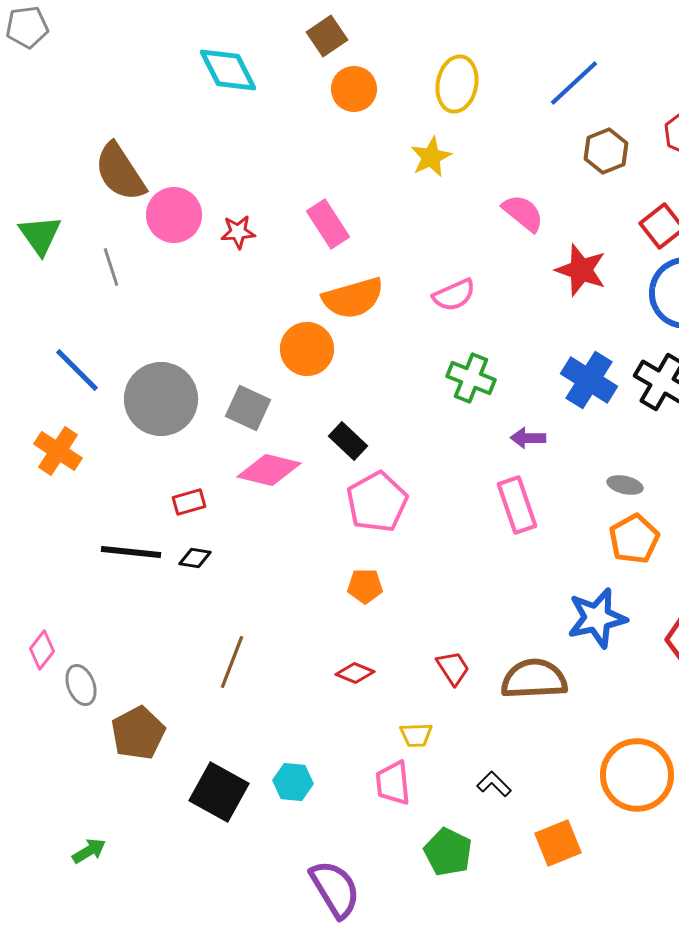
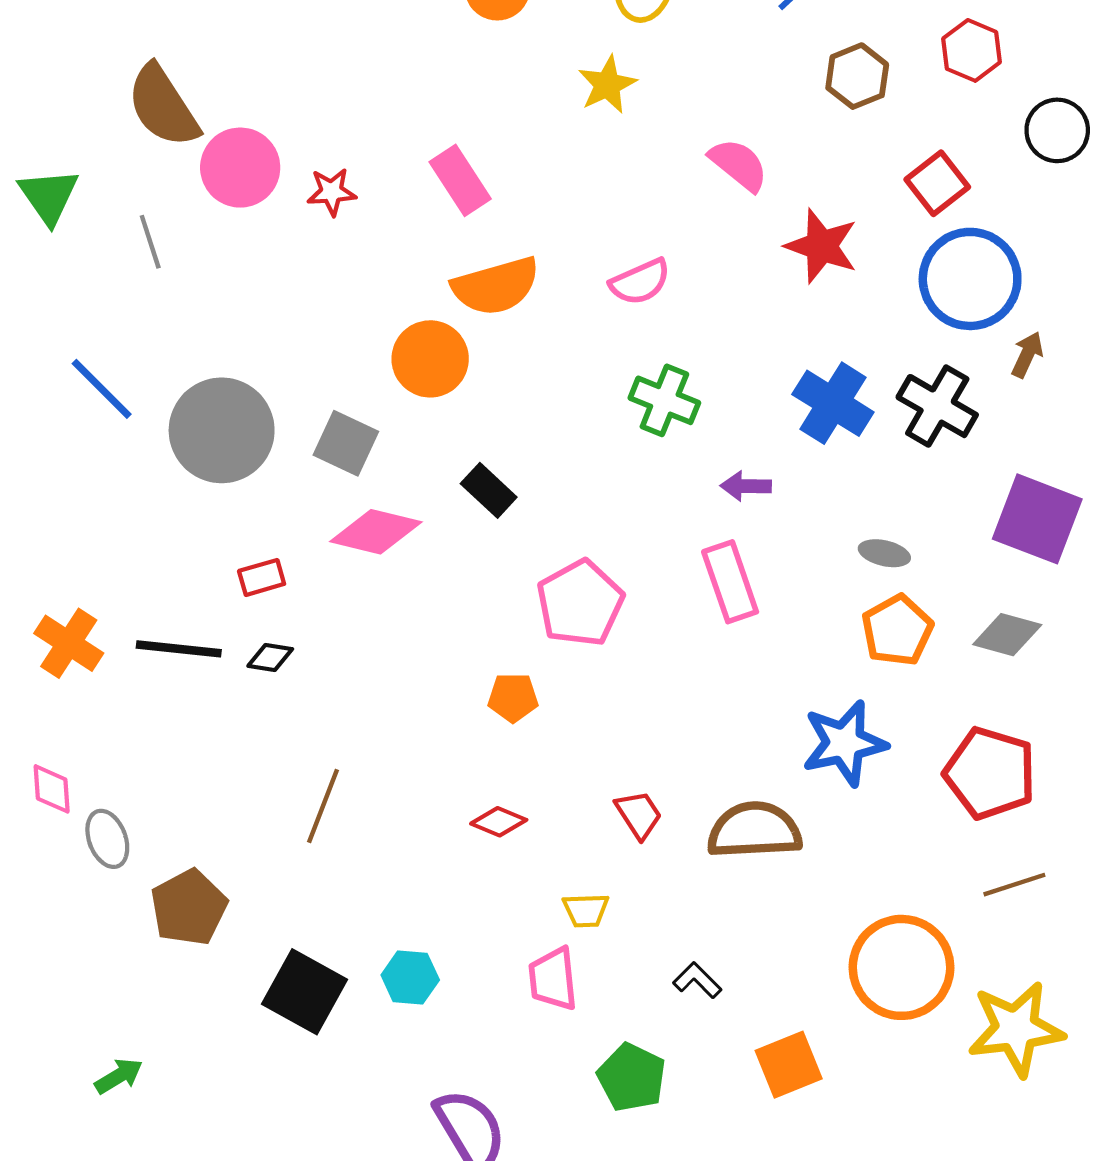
orange cross: (58, 451) -> (69, 643), moved
pink pentagon: (377, 502) -> (580, 603), moved
pink diamond: (42, 650) -> (52, 789), turned -42

